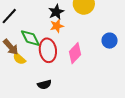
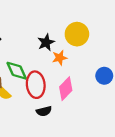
orange star: (57, 26) -> (60, 58), moved
black semicircle: (44, 85) -> (44, 111), moved

